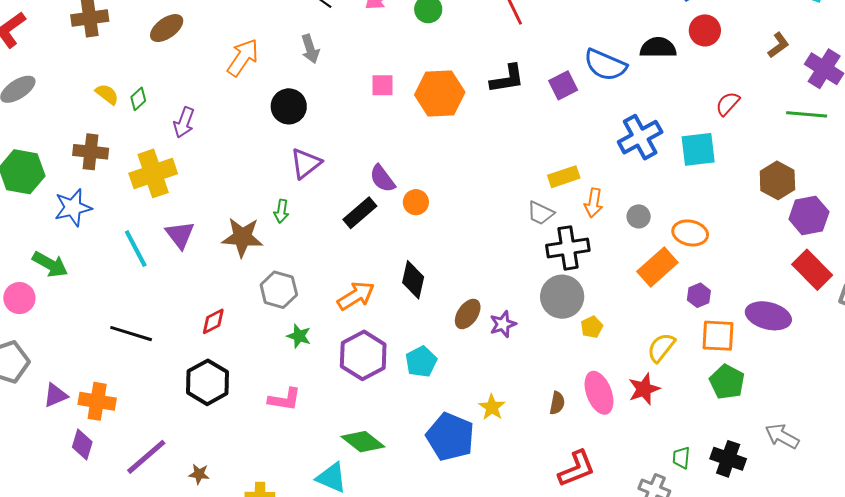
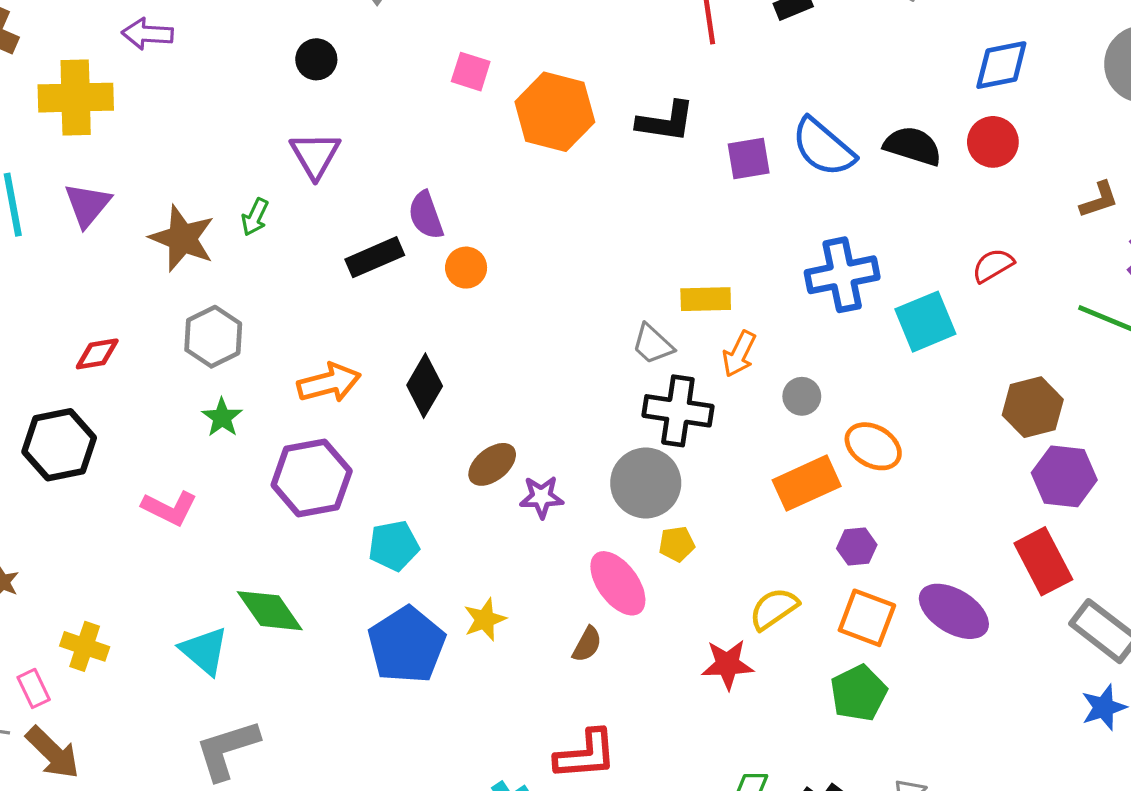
black circle: (289, 106) -> (316, 59), size x0.7
purple arrow: (184, 122) -> (147, 34), turned 56
cyan square: (698, 149) -> (925, 322), turned -33
purple triangle: (306, 163) -> (315, 155), turned -40
cyan pentagon: (421, 362) -> (394, 546), moved
pink ellipse: (599, 393) -> (618, 583), moved, turned -33

